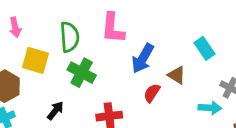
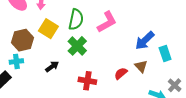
pink L-shape: (113, 28) -> (107, 22), turned -140
blue arrow: (143, 58) -> (145, 41), moved

